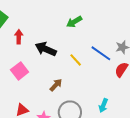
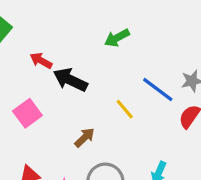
red arrow: (19, 37) -> (41, 61), moved, turned -64
yellow line: (76, 60) -> (125, 109), moved

